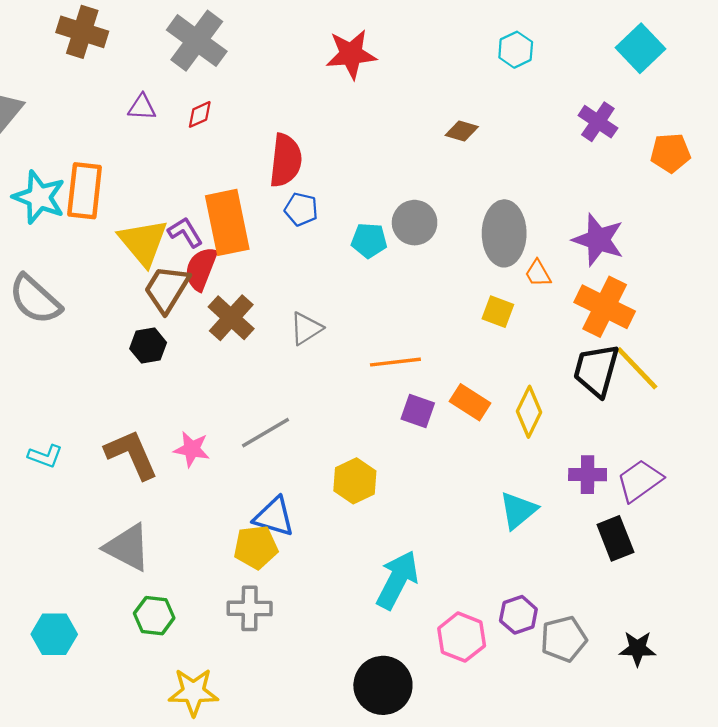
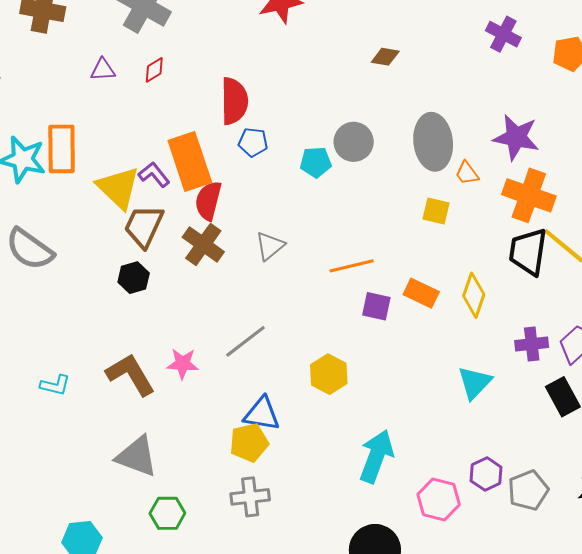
red semicircle: (201, 269) -> (208, 201), moved

